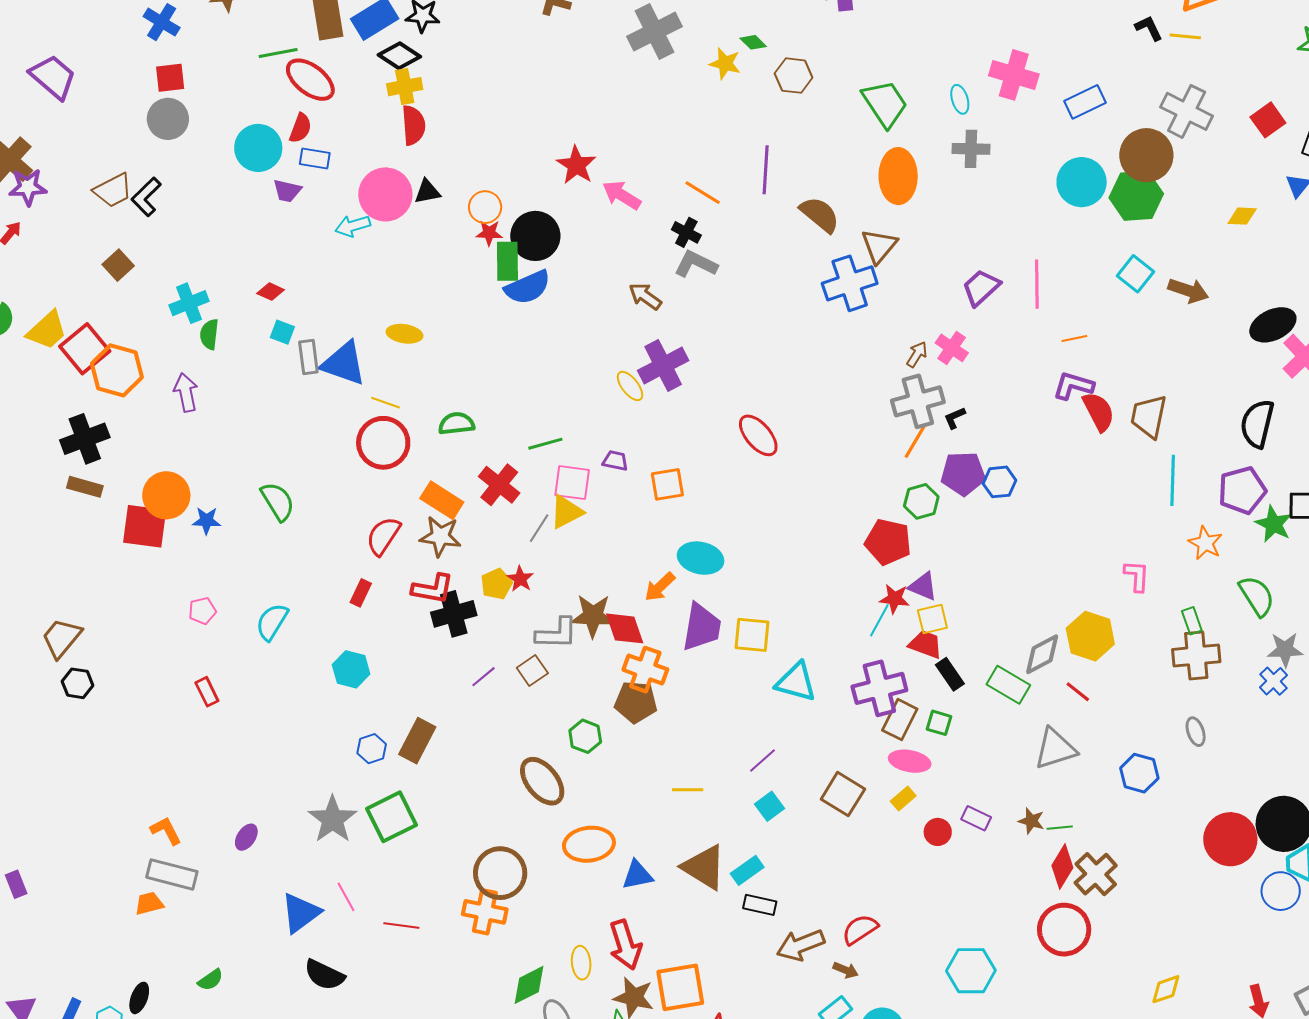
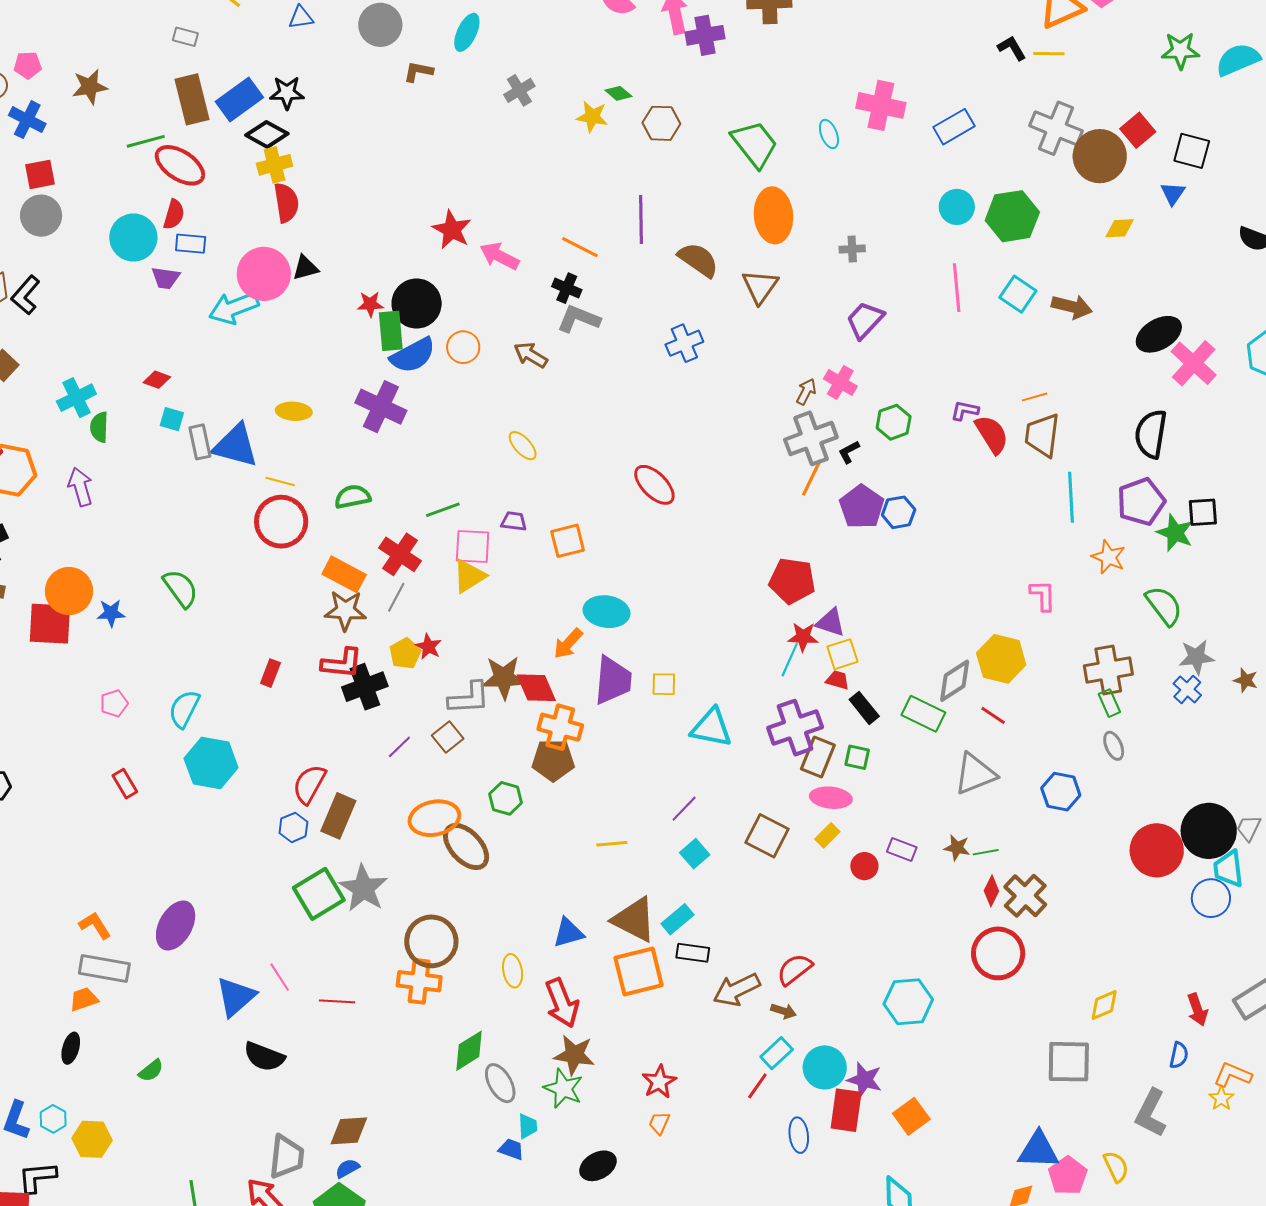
gray cross: (655, 32) -> (519, 90), size x0.6
gray cross: (971, 149) -> (852, 249), moved, size x0.7
brown circle: (1146, 155) -> (1100, 156), moved
cyan circle: (1082, 182) -> (957, 207), size x0.7
orange circle: (485, 207) -> (463, 347), moved
cyan arrow: (353, 226) -> (234, 308), size x1.4
blue cross: (850, 283) -> (684, 343), moved, size x0.7
pink line: (1037, 284) -> (957, 288), moved
orange line: (1074, 339) -> (1035, 397), moved
purple cross: (663, 366) -> (381, 407), moved, turned -33
purple L-shape: (1073, 386) -> (965, 410), size x0.7
purple pentagon: (963, 474) -> (862, 507), turned -30
green hexagon: (921, 501) -> (894, 422), moved
gray line: (539, 528) -> (396, 597), moved
red semicircle: (383, 536) -> (309, 784), moved
green rectangle: (1192, 621) -> (1109, 703), moved
yellow square: (752, 635) -> (664, 684), size x0.7
red trapezoid: (926, 644) -> (838, 680), size x0.7
cyan hexagon: (351, 669) -> (211, 763), moved, size x1.4
gray star: (333, 819) -> (363, 888), moved
purple ellipse: (246, 837) -> (176, 926), size x1.8
orange ellipse: (589, 844) -> (434, 818), moved
red diamond: (1062, 867) -> (991, 891), size x0.7
yellow ellipse: (581, 963) -> (513, 971), moved
orange square: (680, 987) -> (639, 971), moved
black ellipse: (139, 998) -> (71, 1048), moved

